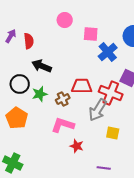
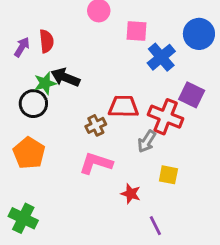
purple arrow: (11, 36) -> (22, 47), moved
green star: (40, 94) -> (45, 83), moved
gray arrow: (98, 110) -> (147, 141), size x0.7
red star: (77, 146) -> (131, 194), moved
purple line: (104, 168) -> (155, 226), turned 56

